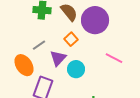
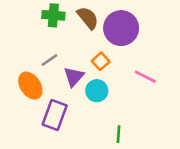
orange square: (71, 39) -> (101, 61), moved

